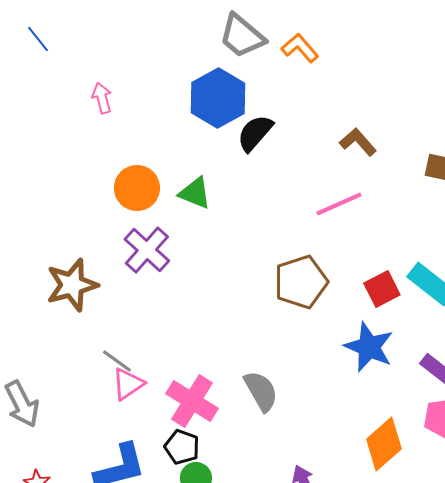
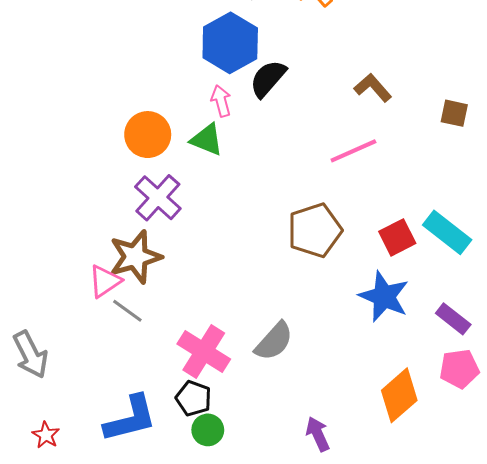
pink arrow: (102, 98) -> (221, 101), moved
brown star: (72, 285) -> (135, 257), moved
pink triangle: (128, 384) -> (105, 281), moved
gray semicircle: (261, 391) -> (274, 341), turned 72

